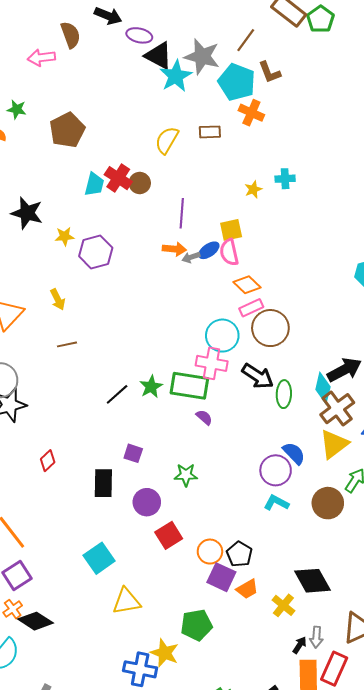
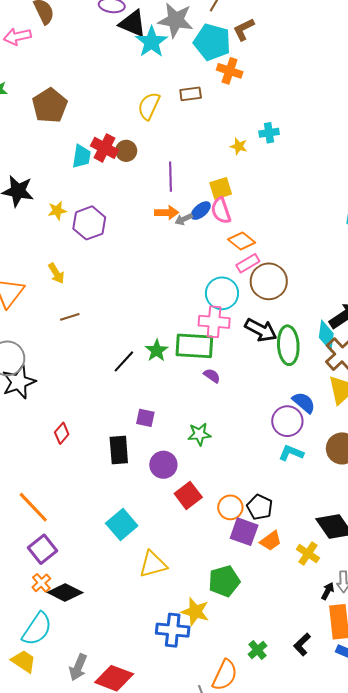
brown L-shape: (270, 72) -> (244, 29), turned 90
yellow star: (253, 189) -> (239, 146), turned -30
green ellipse: (284, 394) -> (288, 345), size x1.4

